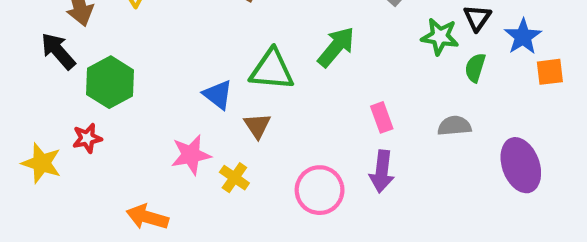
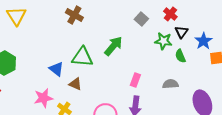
green semicircle: (475, 68) -> (180, 56), turned -40
pink rectangle: (382, 117) -> (135, 80), turned 40
brown triangle: (257, 126) -> (75, 84), turned -32

